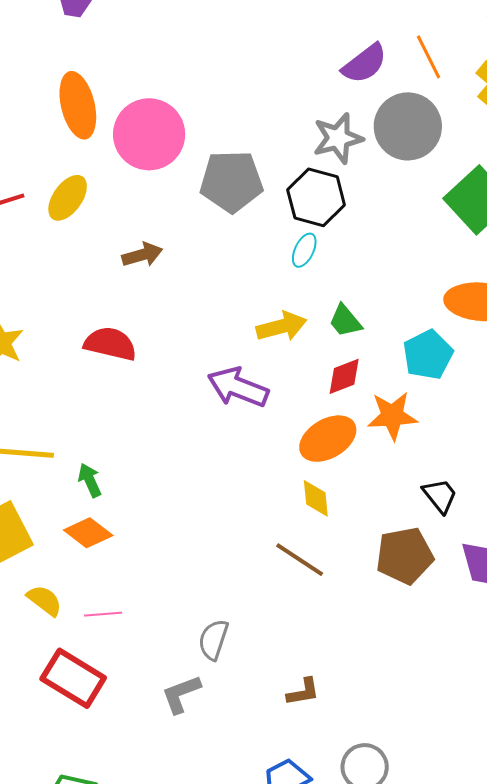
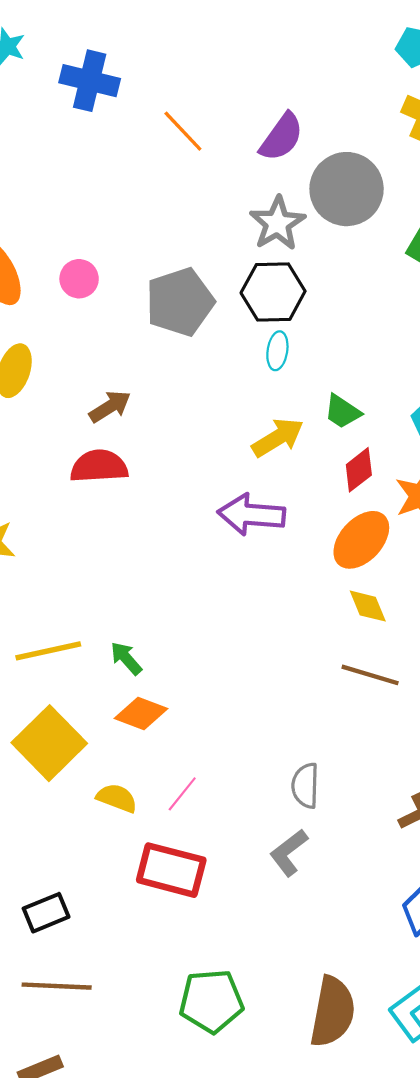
orange line: (428, 57) -> (183, 131), moved
pink circle: (149, 134) -> (79, 279), size x0.5
red semicircle: (110, 344) -> (99, 466), moved
pink line: (103, 614) -> (182, 794), turned -30

